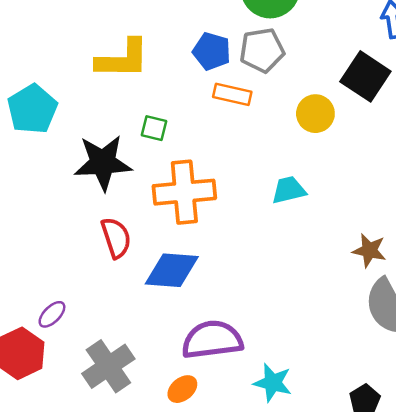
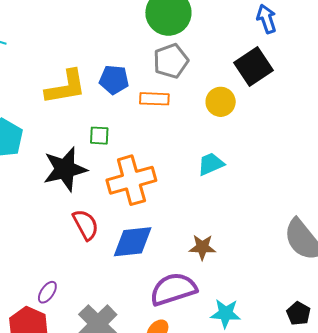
blue pentagon: (212, 51) -> (114, 80), moved
black square: (365, 76) -> (254, 66), turned 33
brown star: (369, 250) -> (202, 247), moved

